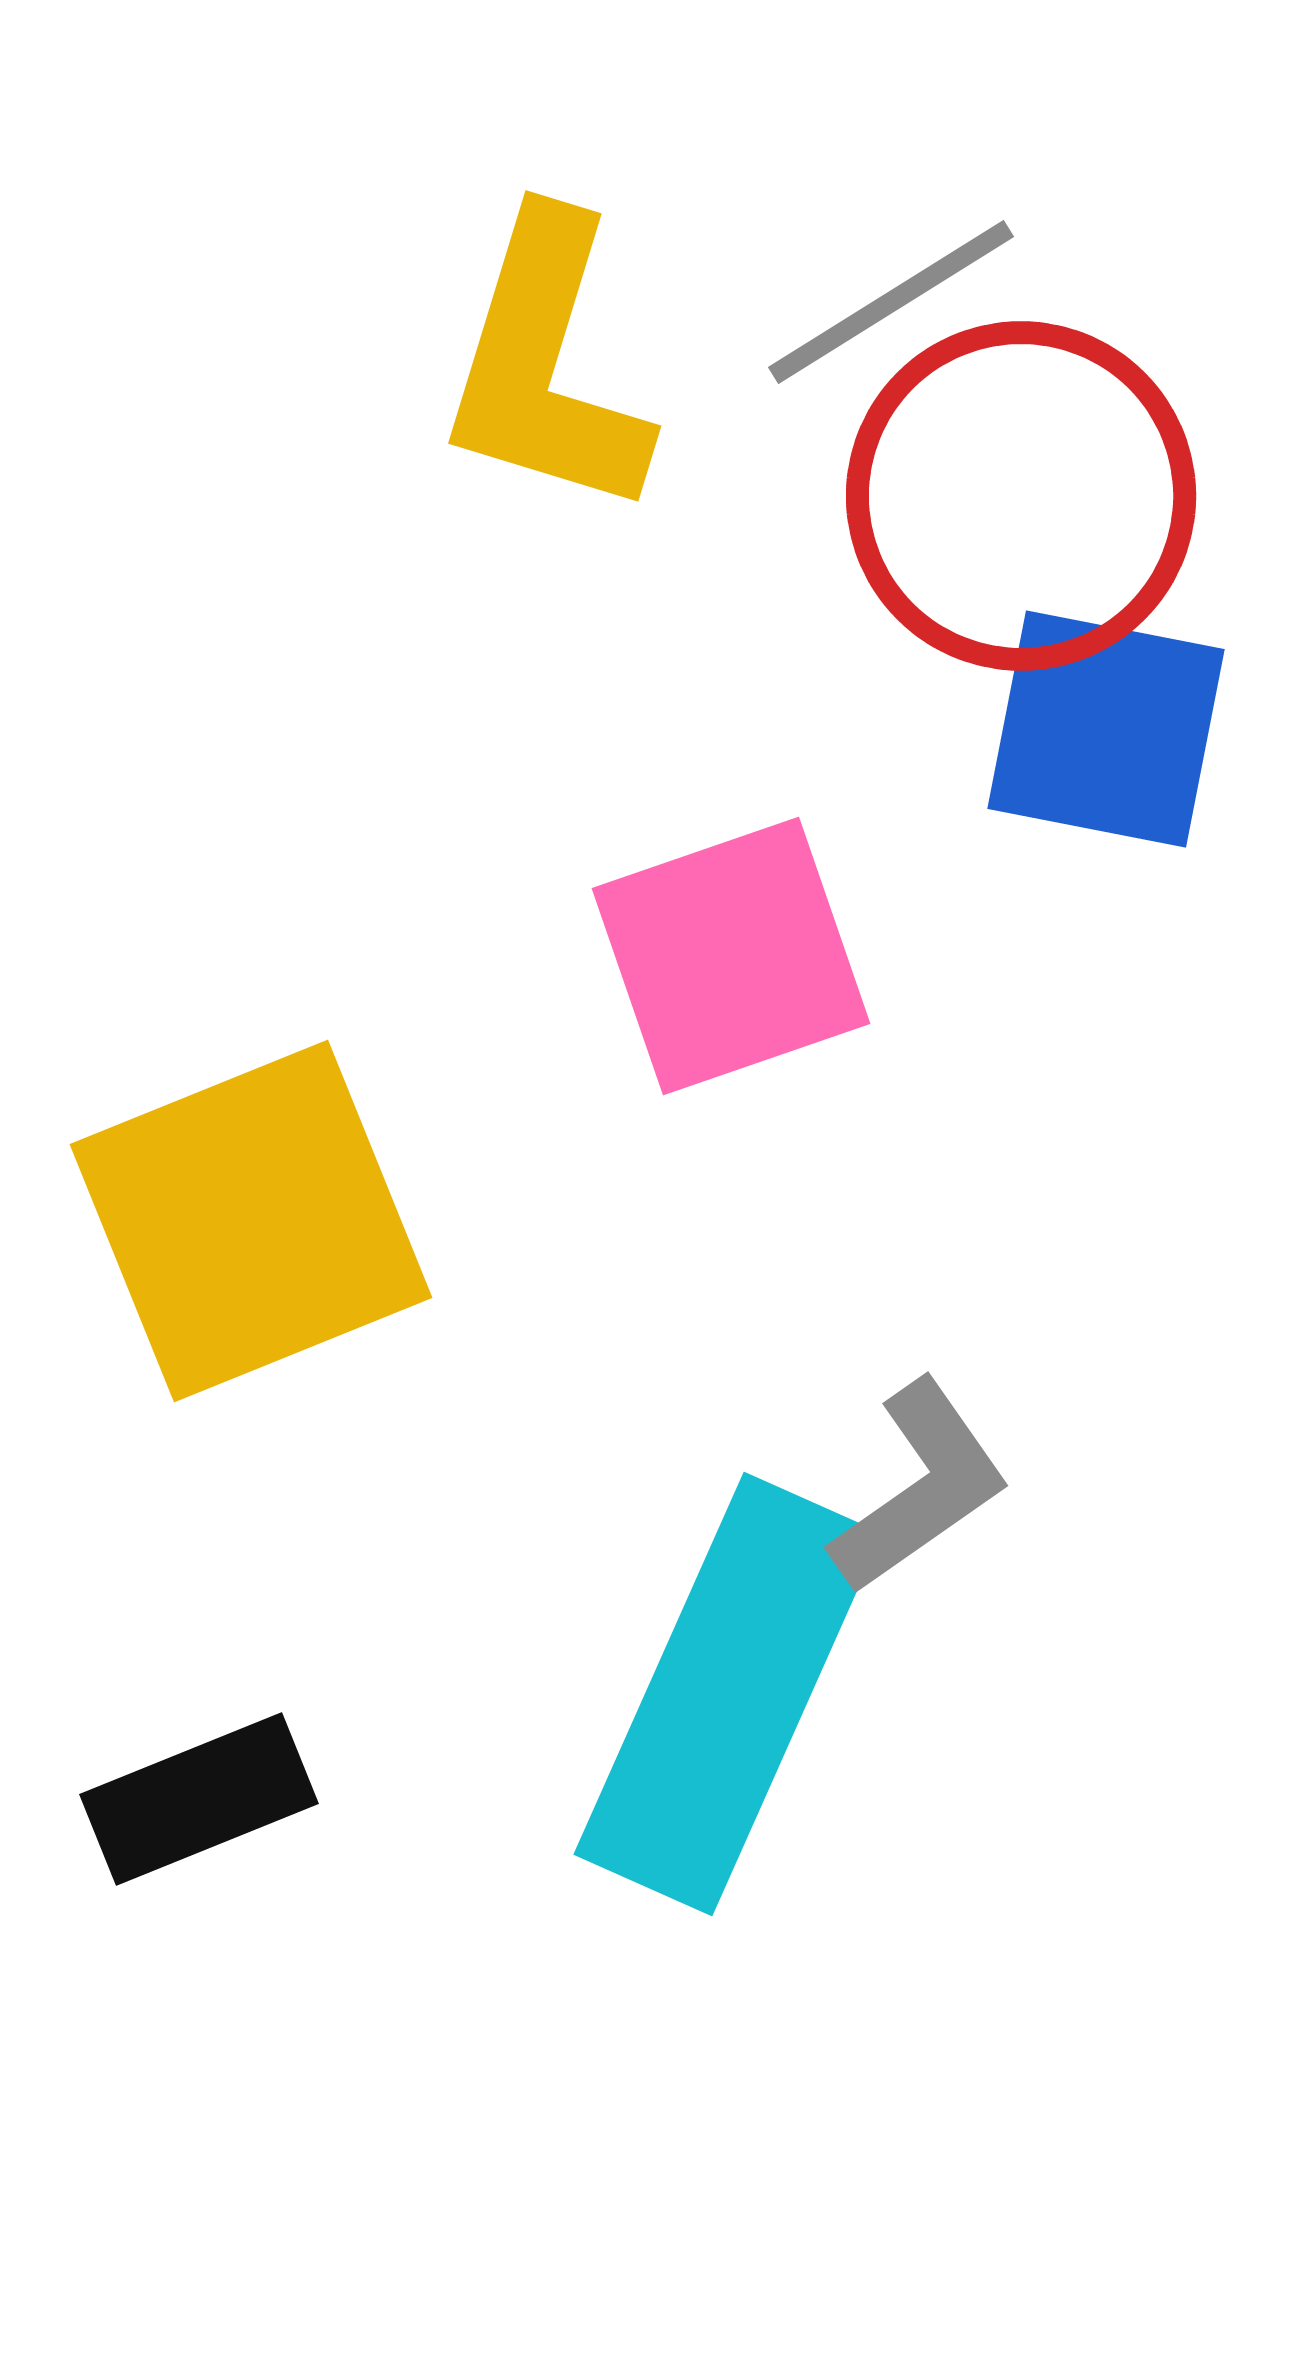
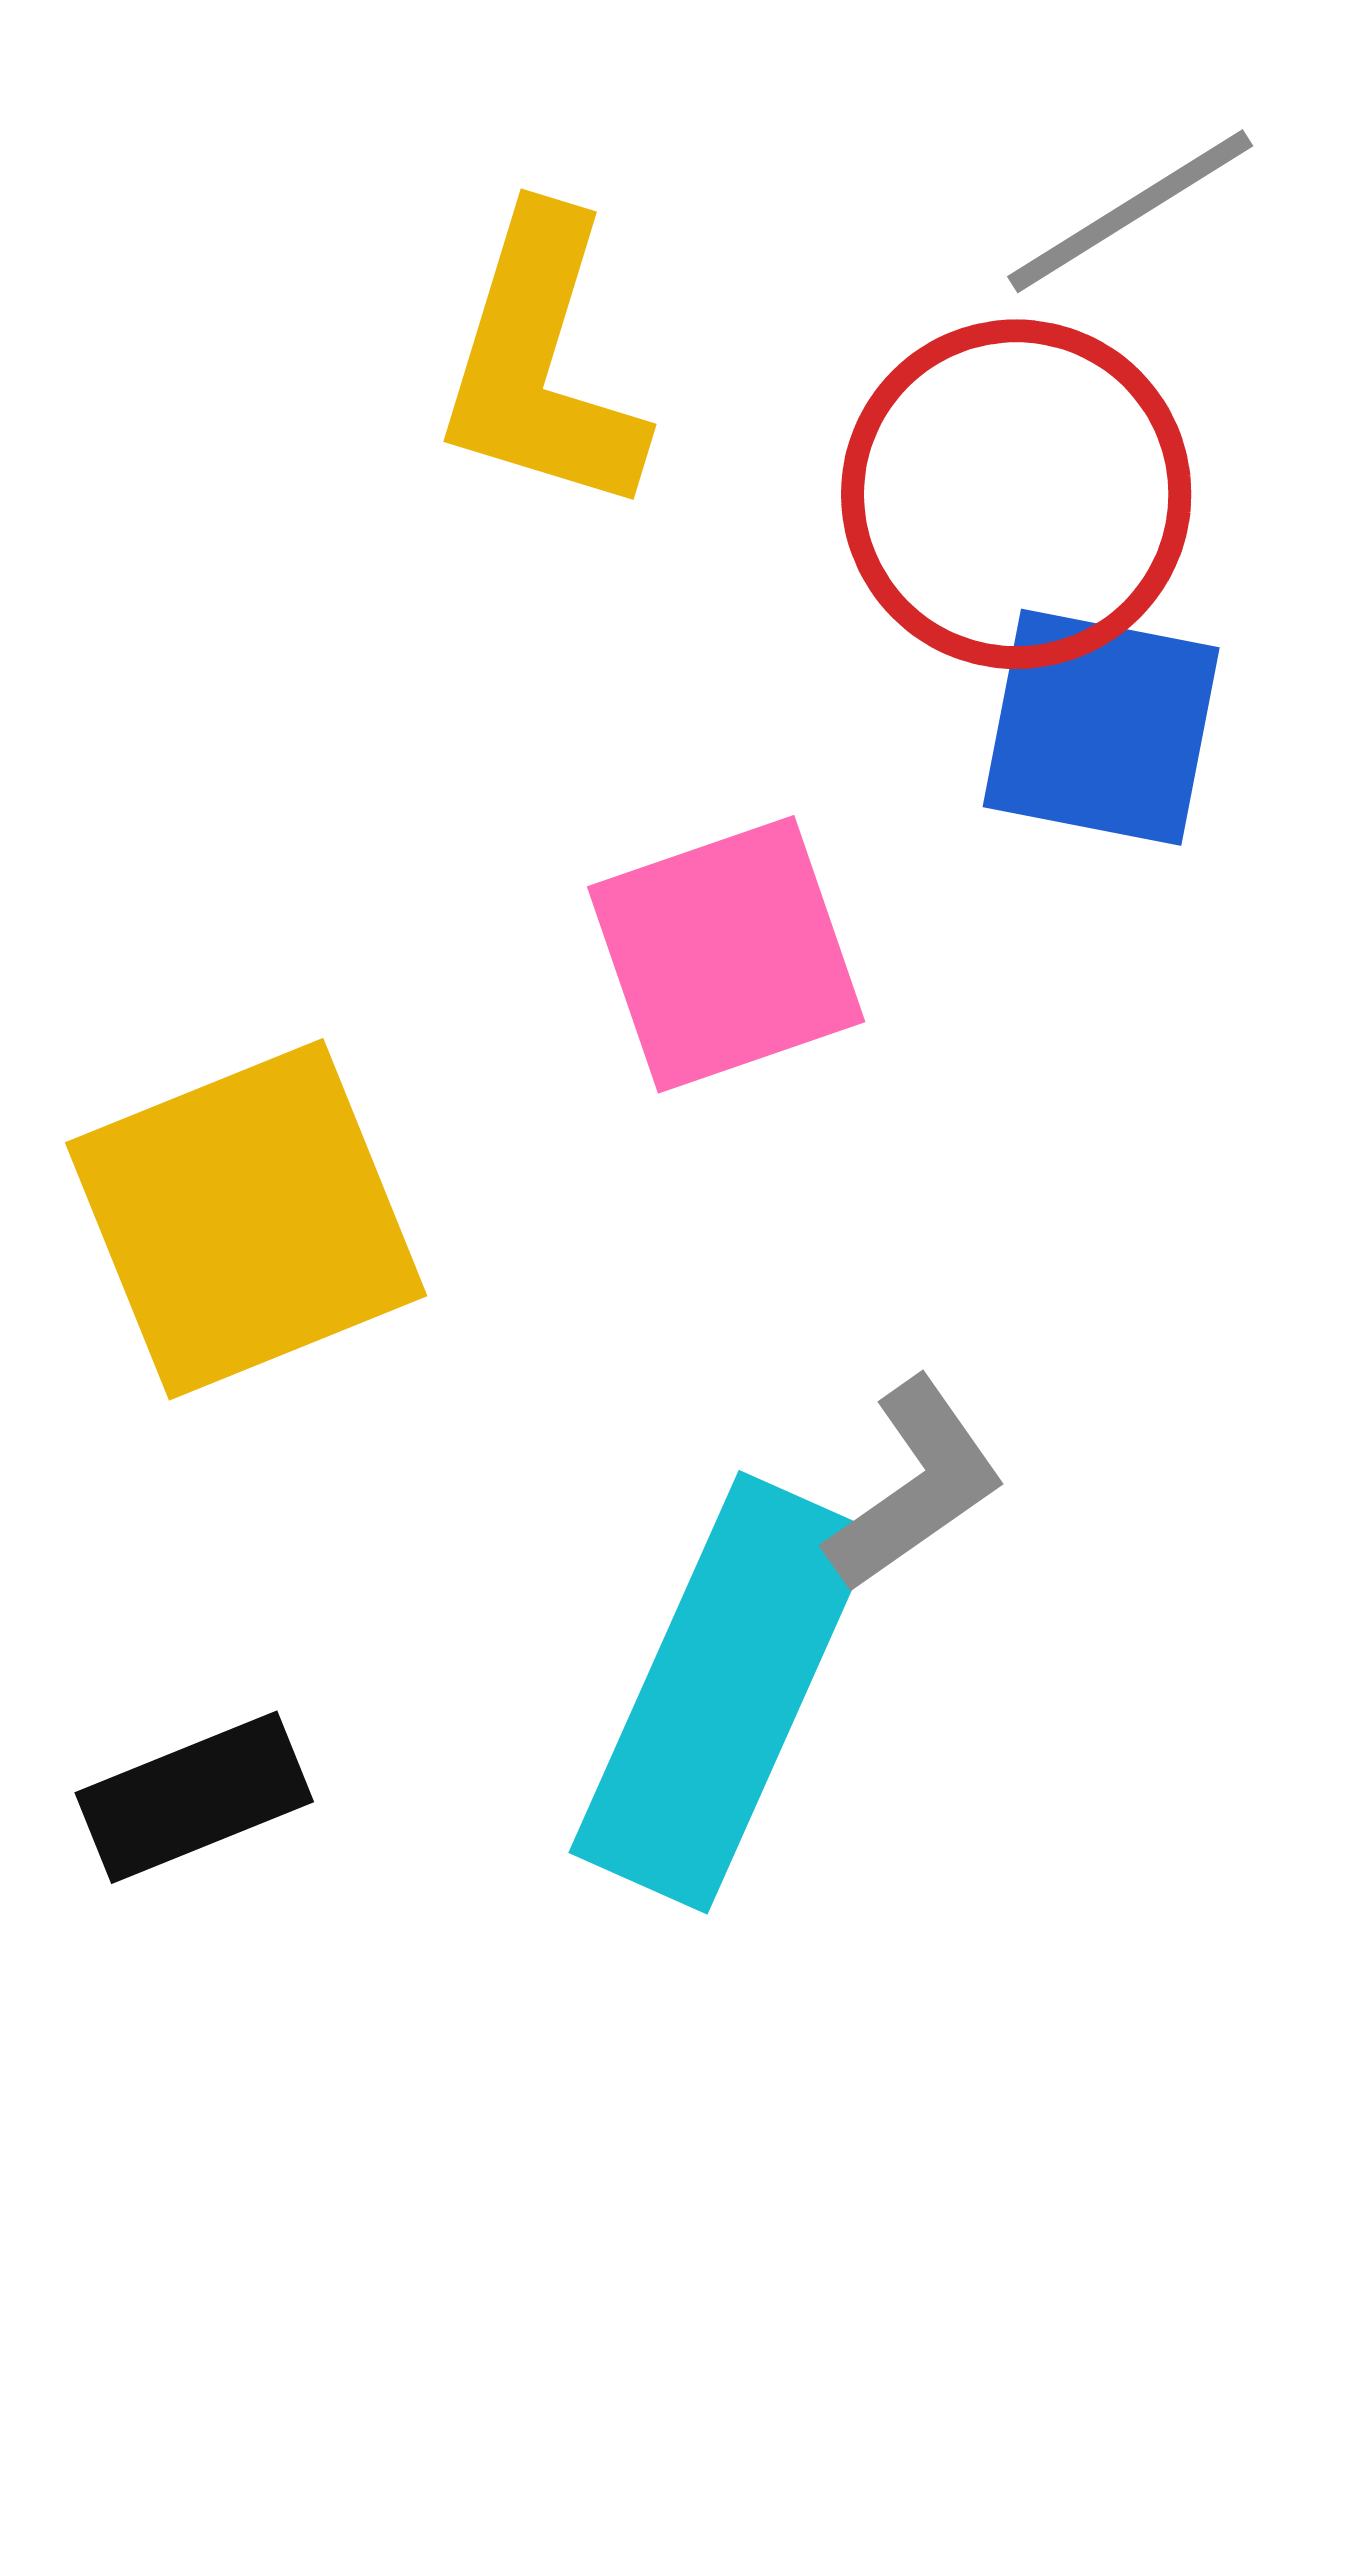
gray line: (891, 302) -> (1130, 211), moved

